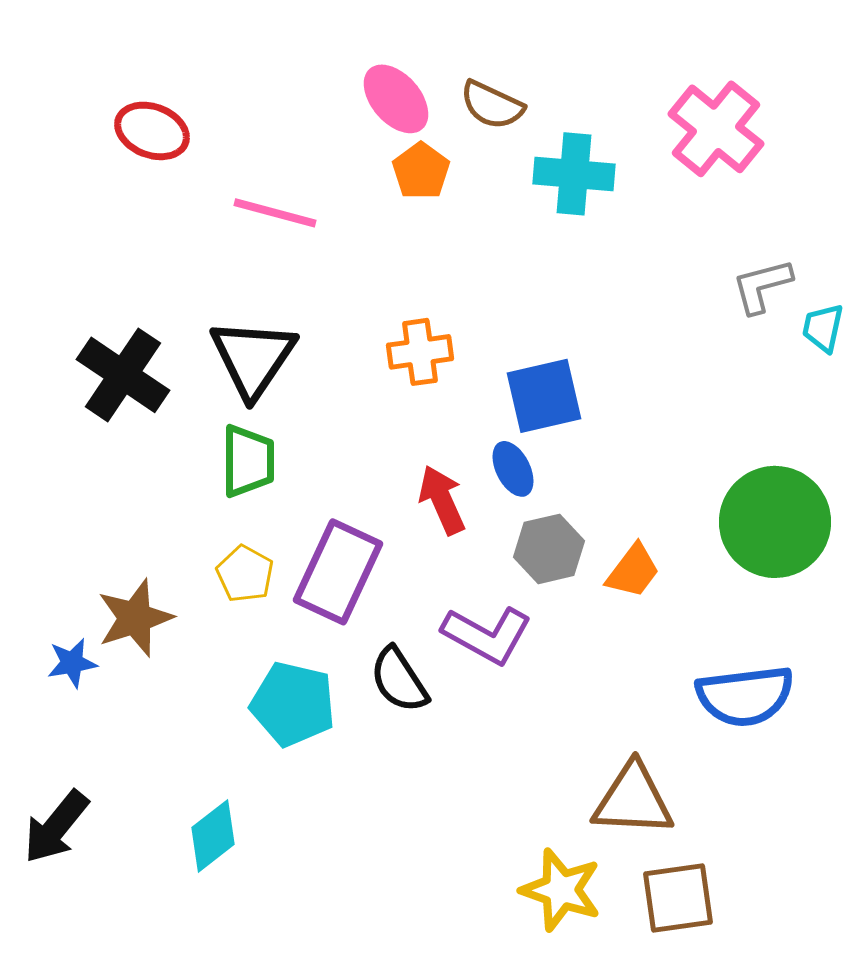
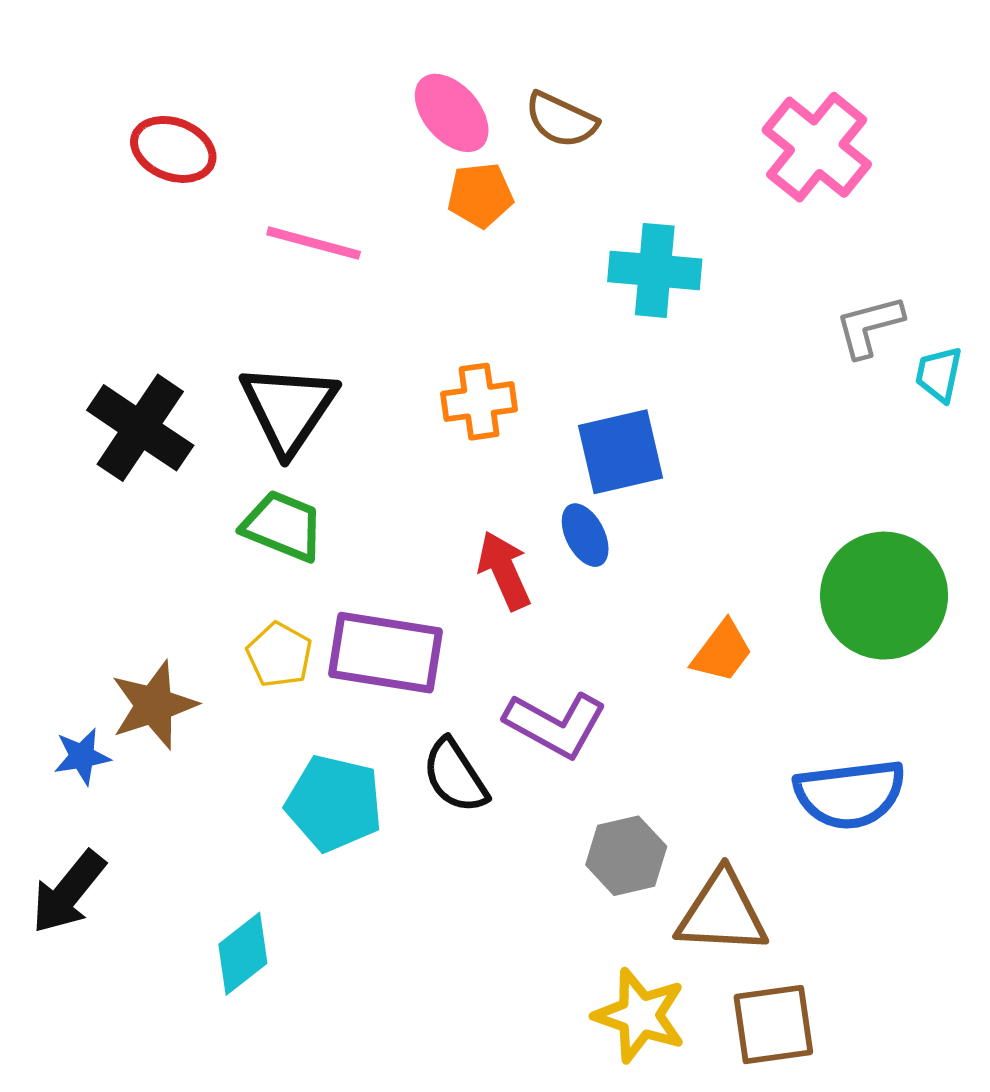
orange pentagon: (421, 171) -> (480, 195), turned 30
cyan cross: (574, 174) -> (655, 270), moved
green trapezoid: (248, 461) -> (283, 526), turned -68
gray hexagon: (549, 549) -> (626, 856), moved
purple rectangle: (338, 572) -> (385, 653), turned 74
black arrow: (56, 827) -> (68, 892), moved

